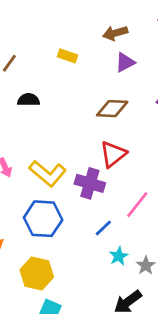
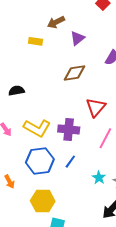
brown arrow: (115, 33) -> (56, 22), moved
black semicircle: (29, 100) -> (16, 91), moved
red triangle: (113, 154) -> (96, 107), moved
blue line: (103, 228) -> (70, 162), moved

